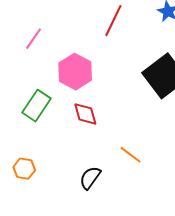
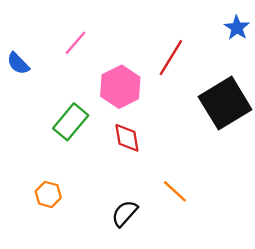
red line: (113, 21) -> (171, 58), moved

